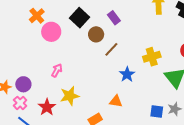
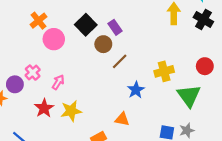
purple rectangle: (114, 18) -> (115, 27), moved
purple circle: (23, 84) -> (15, 84), moved
pink cross: (20, 103) -> (33, 73), moved
red star: (47, 107) -> (44, 108), moved

